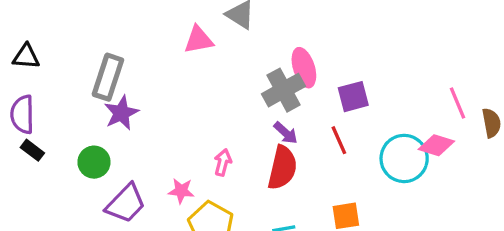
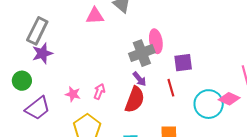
pink star: (181, 191) -> (73, 94), moved

